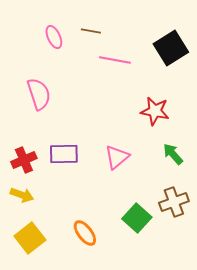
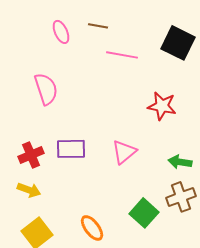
black square: (171, 48) -> (178, 43), turned -32
green arrow: (173, 154) -> (180, 162), moved, turned -40

